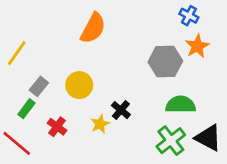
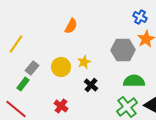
orange semicircle: (93, 28) -> (71, 26), size x0.7
yellow star: (100, 124) -> (84, 62), moved
red cross: (57, 127) -> (61, 106), moved

